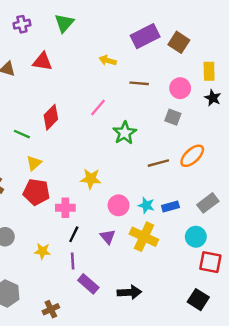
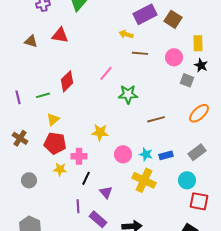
yellow arrow: (108, 60) -> (126, 34), moved
gray square: (173, 117) -> (187, 80), moved
green star: (125, 133) -> (128, 94), turned 30
green line: (22, 134) -> (43, 95), turned -40
orange ellipse: (192, 156) -> (199, 113), moved
purple triangle: (108, 237) -> (106, 192), moved
yellow star: (42, 251) -> (60, 169), moved
purple line: (73, 261) -> (78, 206), moved

